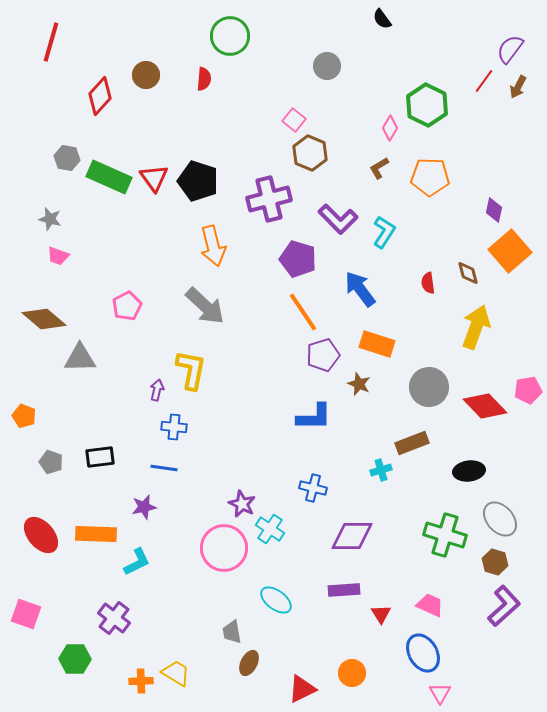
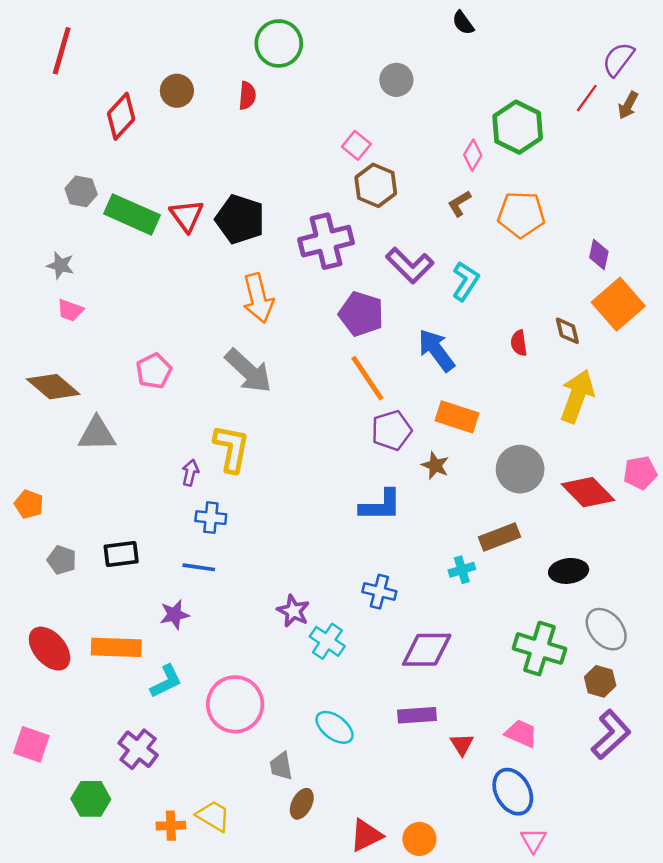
pink circle: (224, 548) -> (235, 704), moved
orange circle: (352, 673) -> (419, 839), moved

